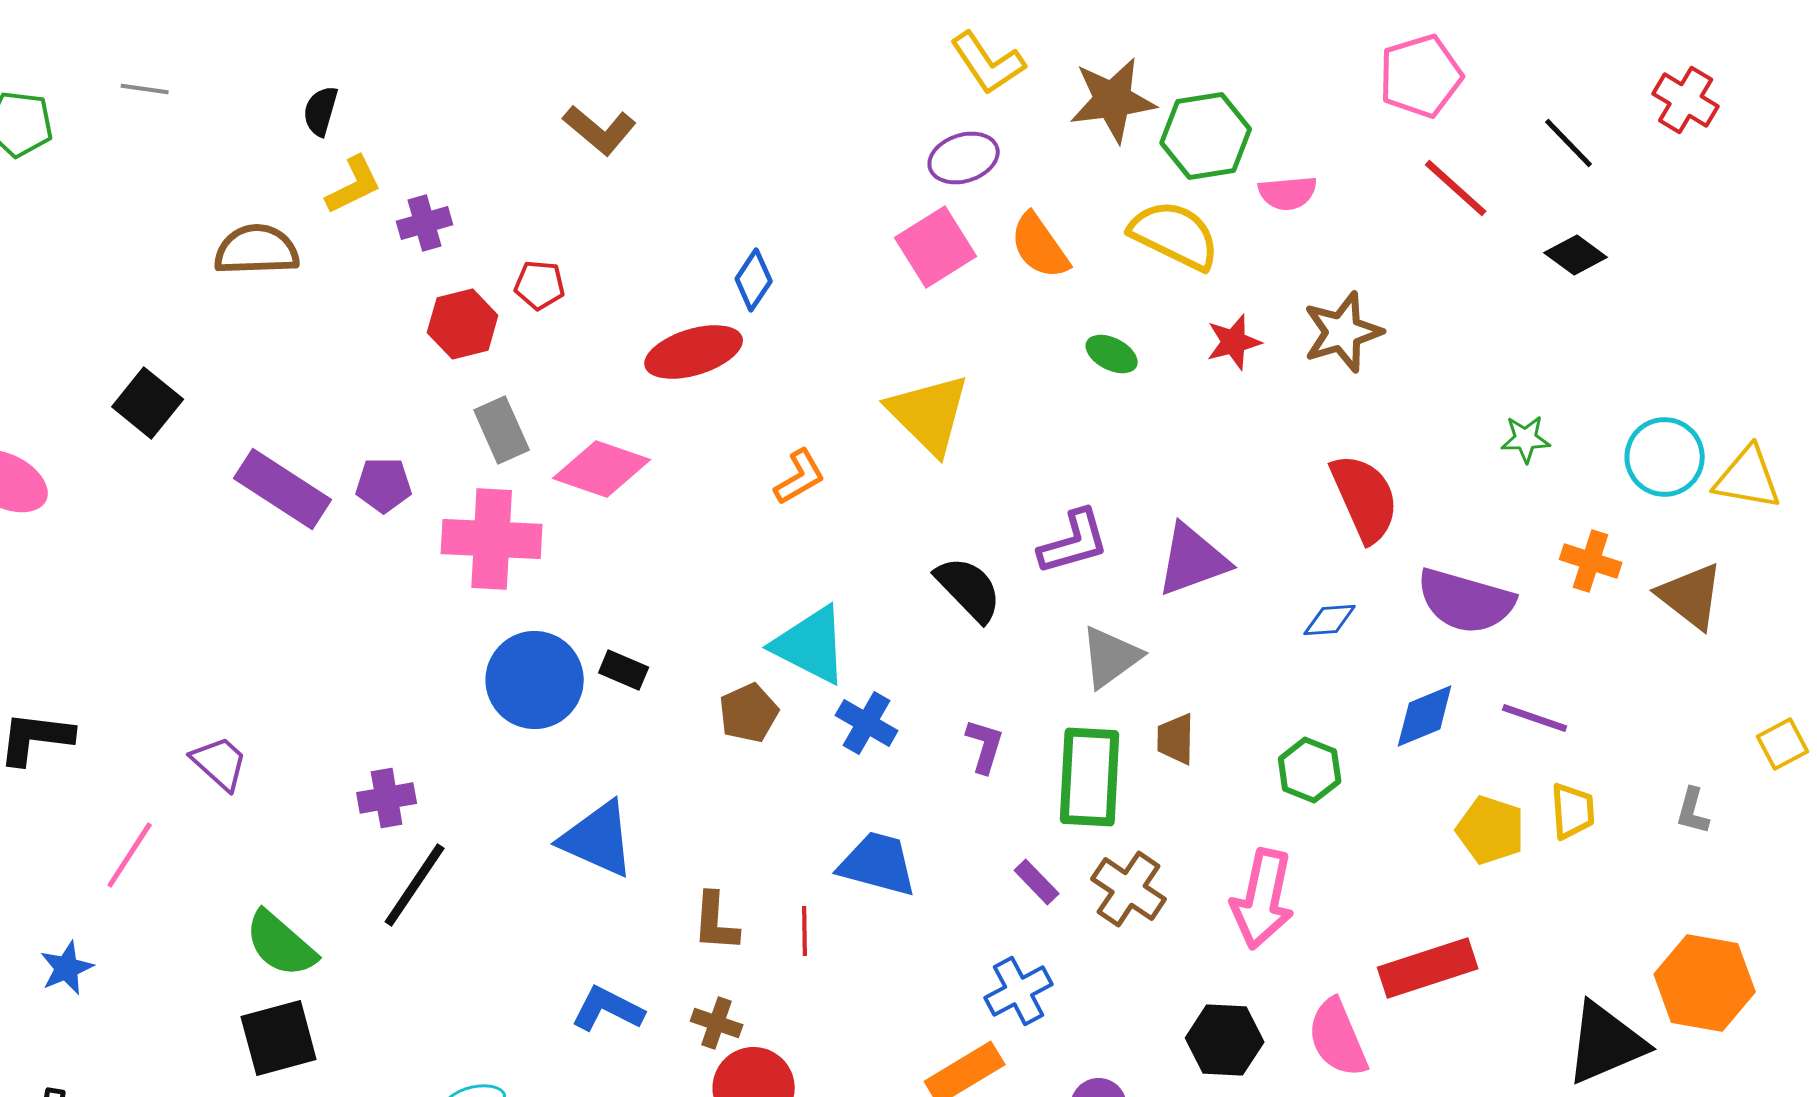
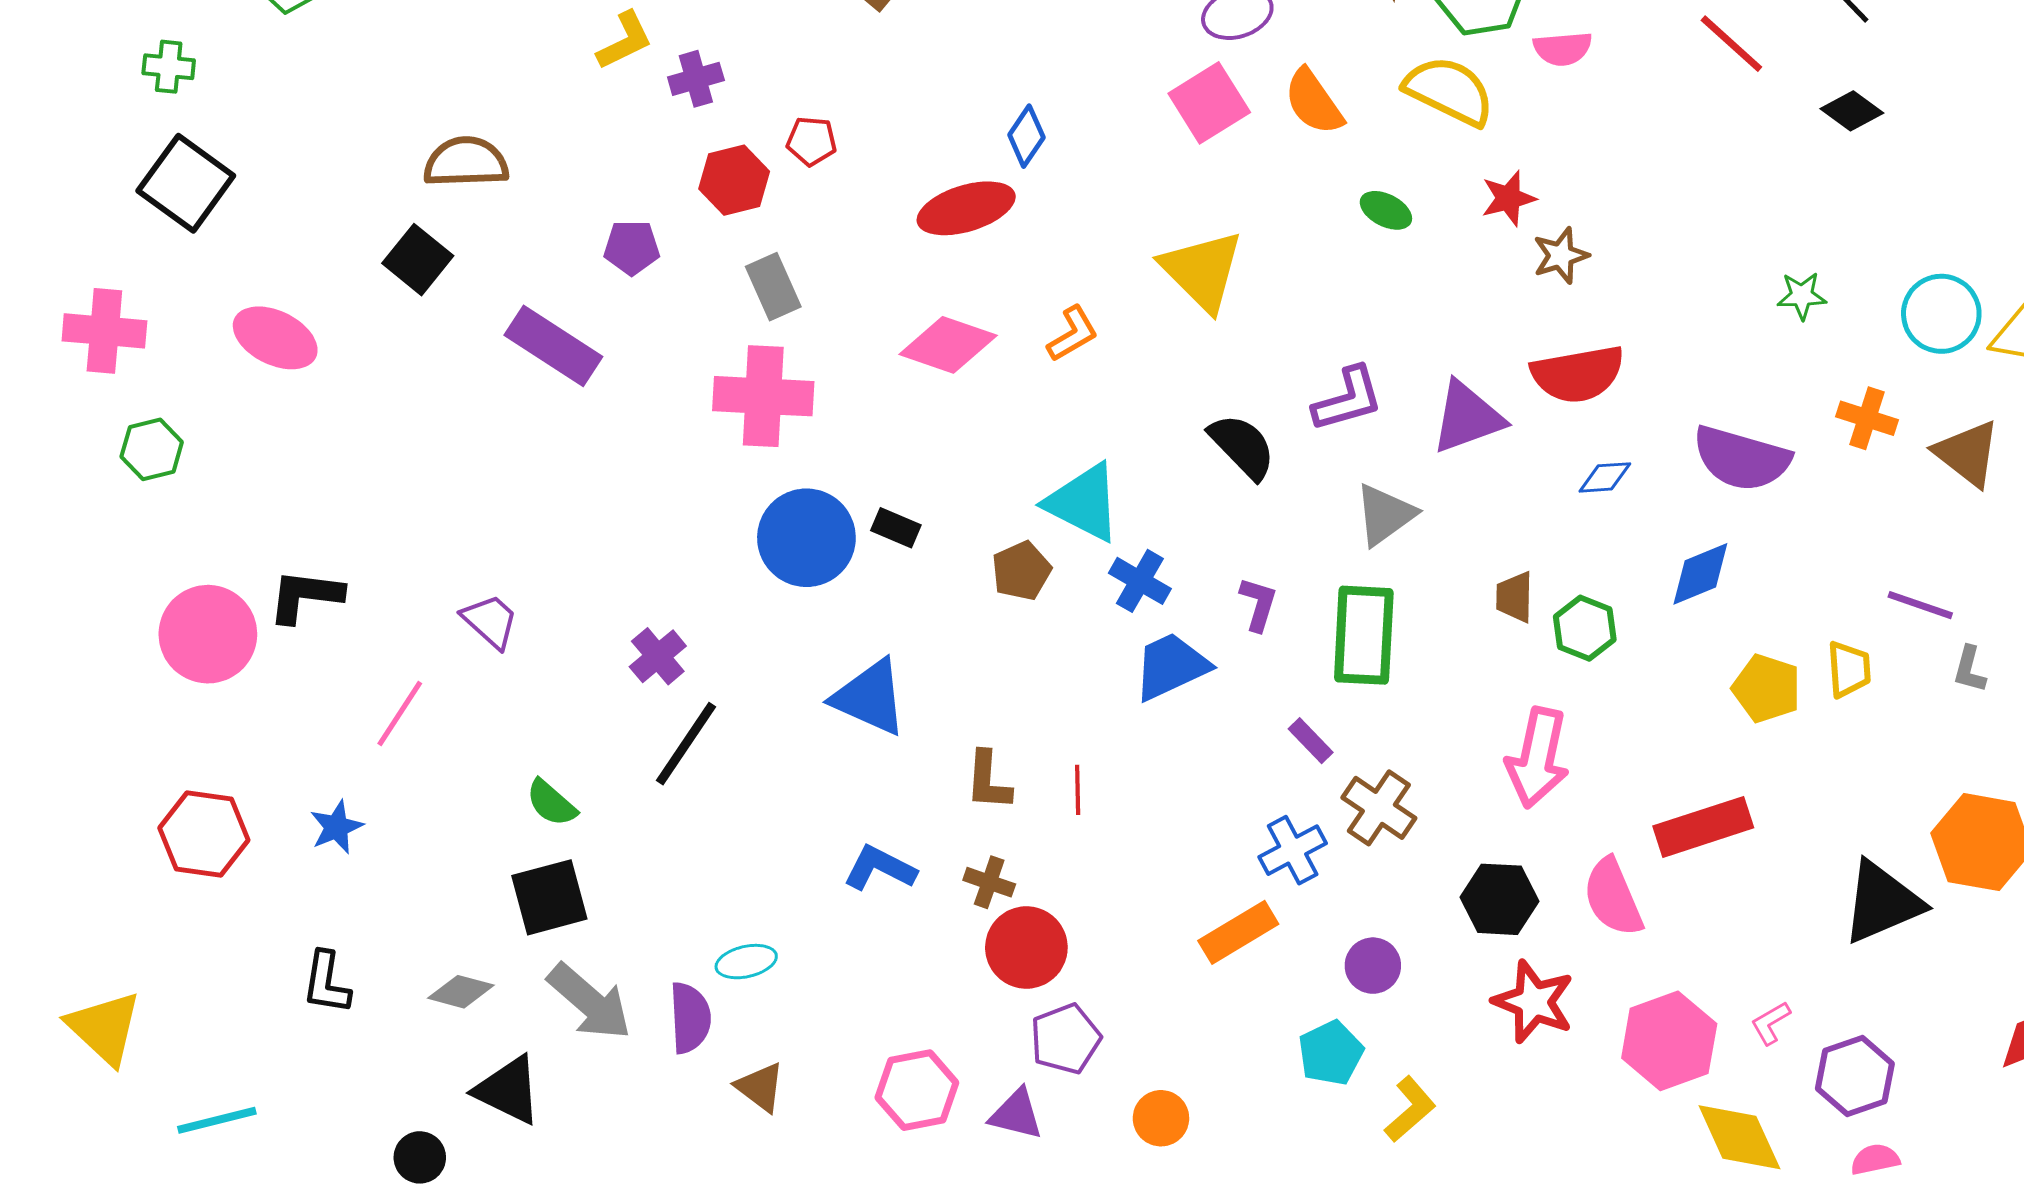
brown semicircle: (257, 250) -> (466, 162), moved
brown star: (1343, 332) -> (1561, 256), moved, size x0.7
pink diamond: (602, 469) -> (948, 345), moved
purple pentagon: (384, 485) -> (632, 248), moved
red semicircle: (1365, 498) -> (1578, 374), moved, turned 104
purple line: (1535, 718) -> (1920, 605), moved
brown trapezoid: (1176, 739) -> (1514, 597), moved
purple cross: (387, 798) -> (658, 656), turned -30
blue trapezoid: (878, 864) -> (1171, 666), moved, turned -40
brown cross: (1129, 889) -> (1379, 808), moved
green semicircle: (281, 944) -> (551, 803), size x0.7

